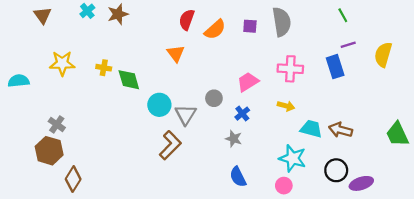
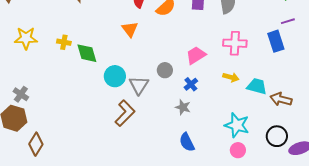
cyan trapezoid: (311, 129) -> (257, 86), moved
pink circle: (284, 186) -> (238, 150), moved

